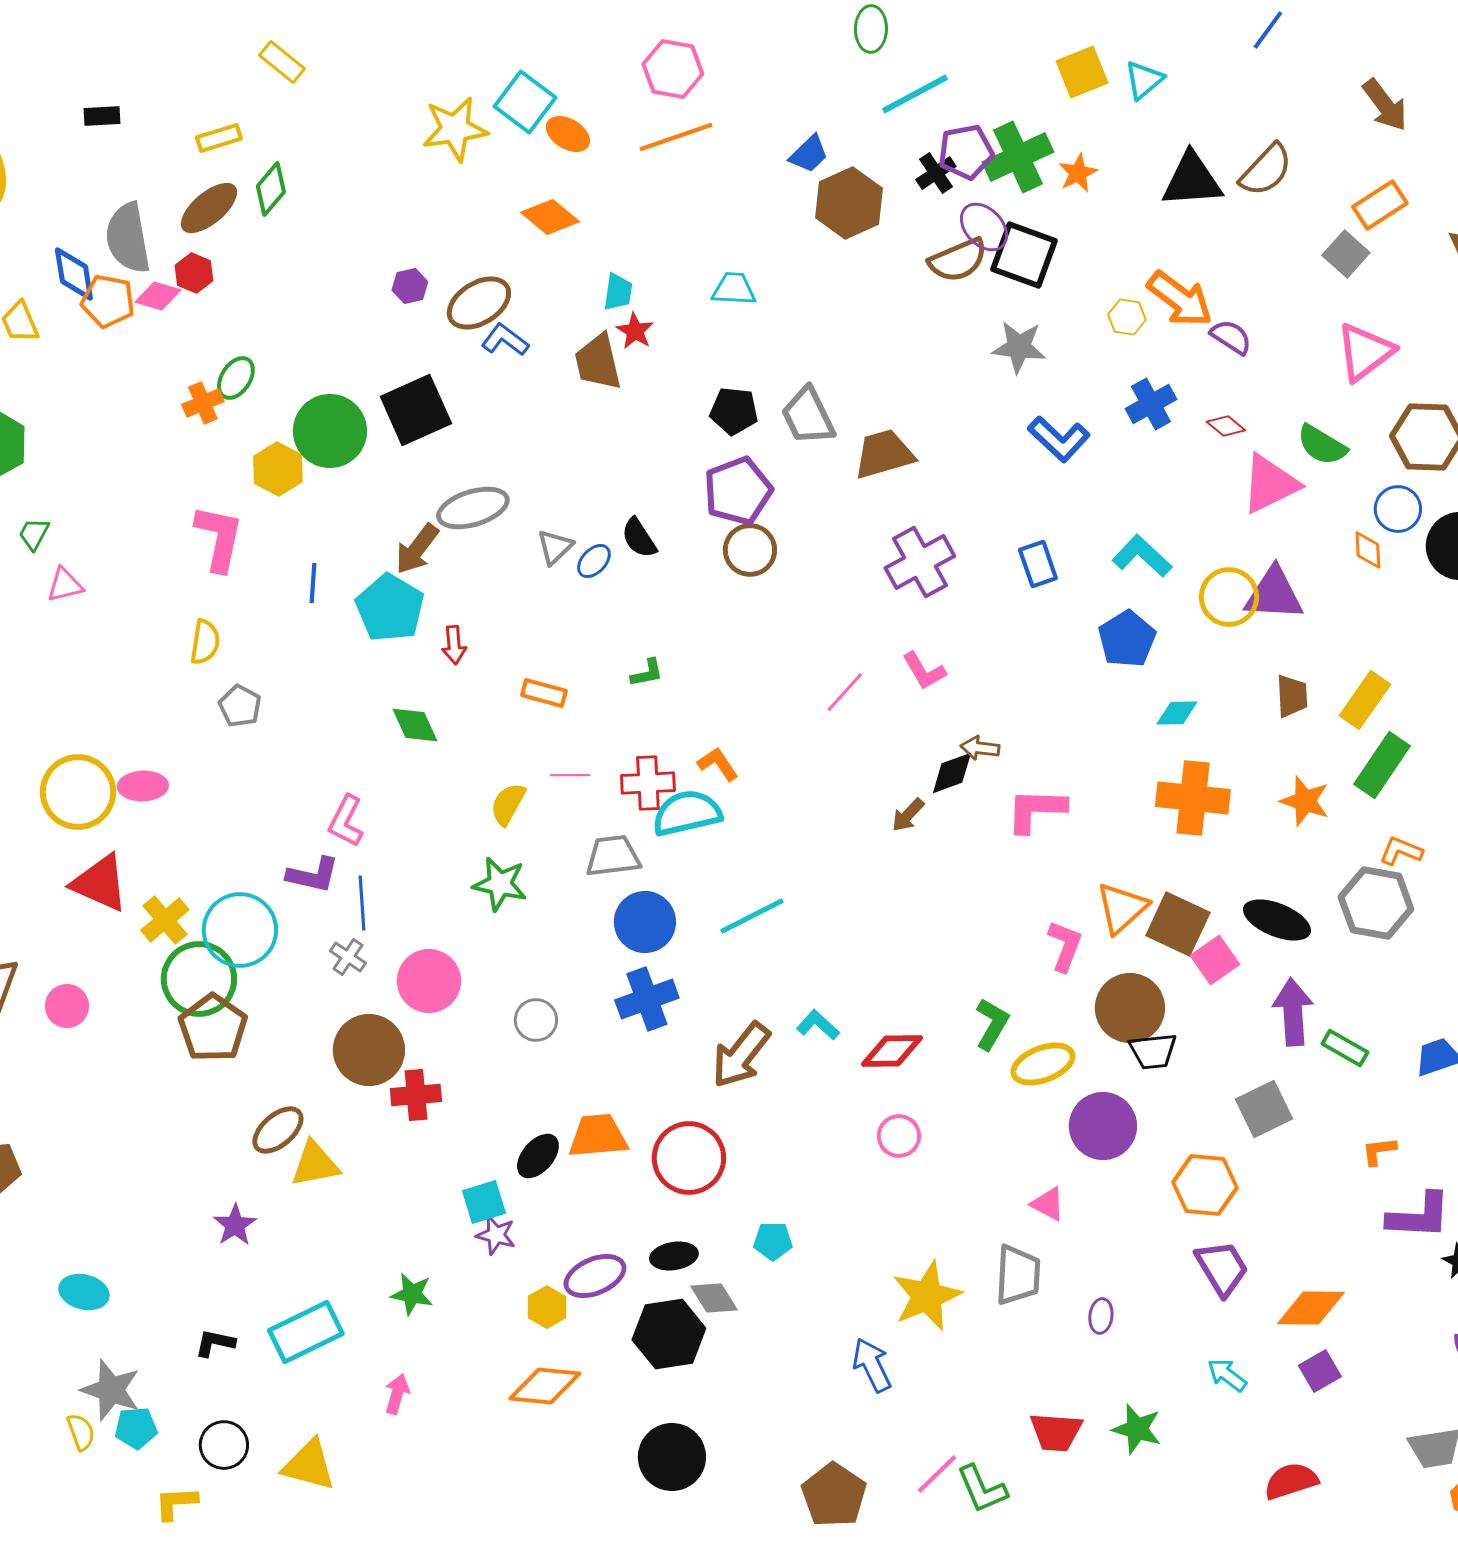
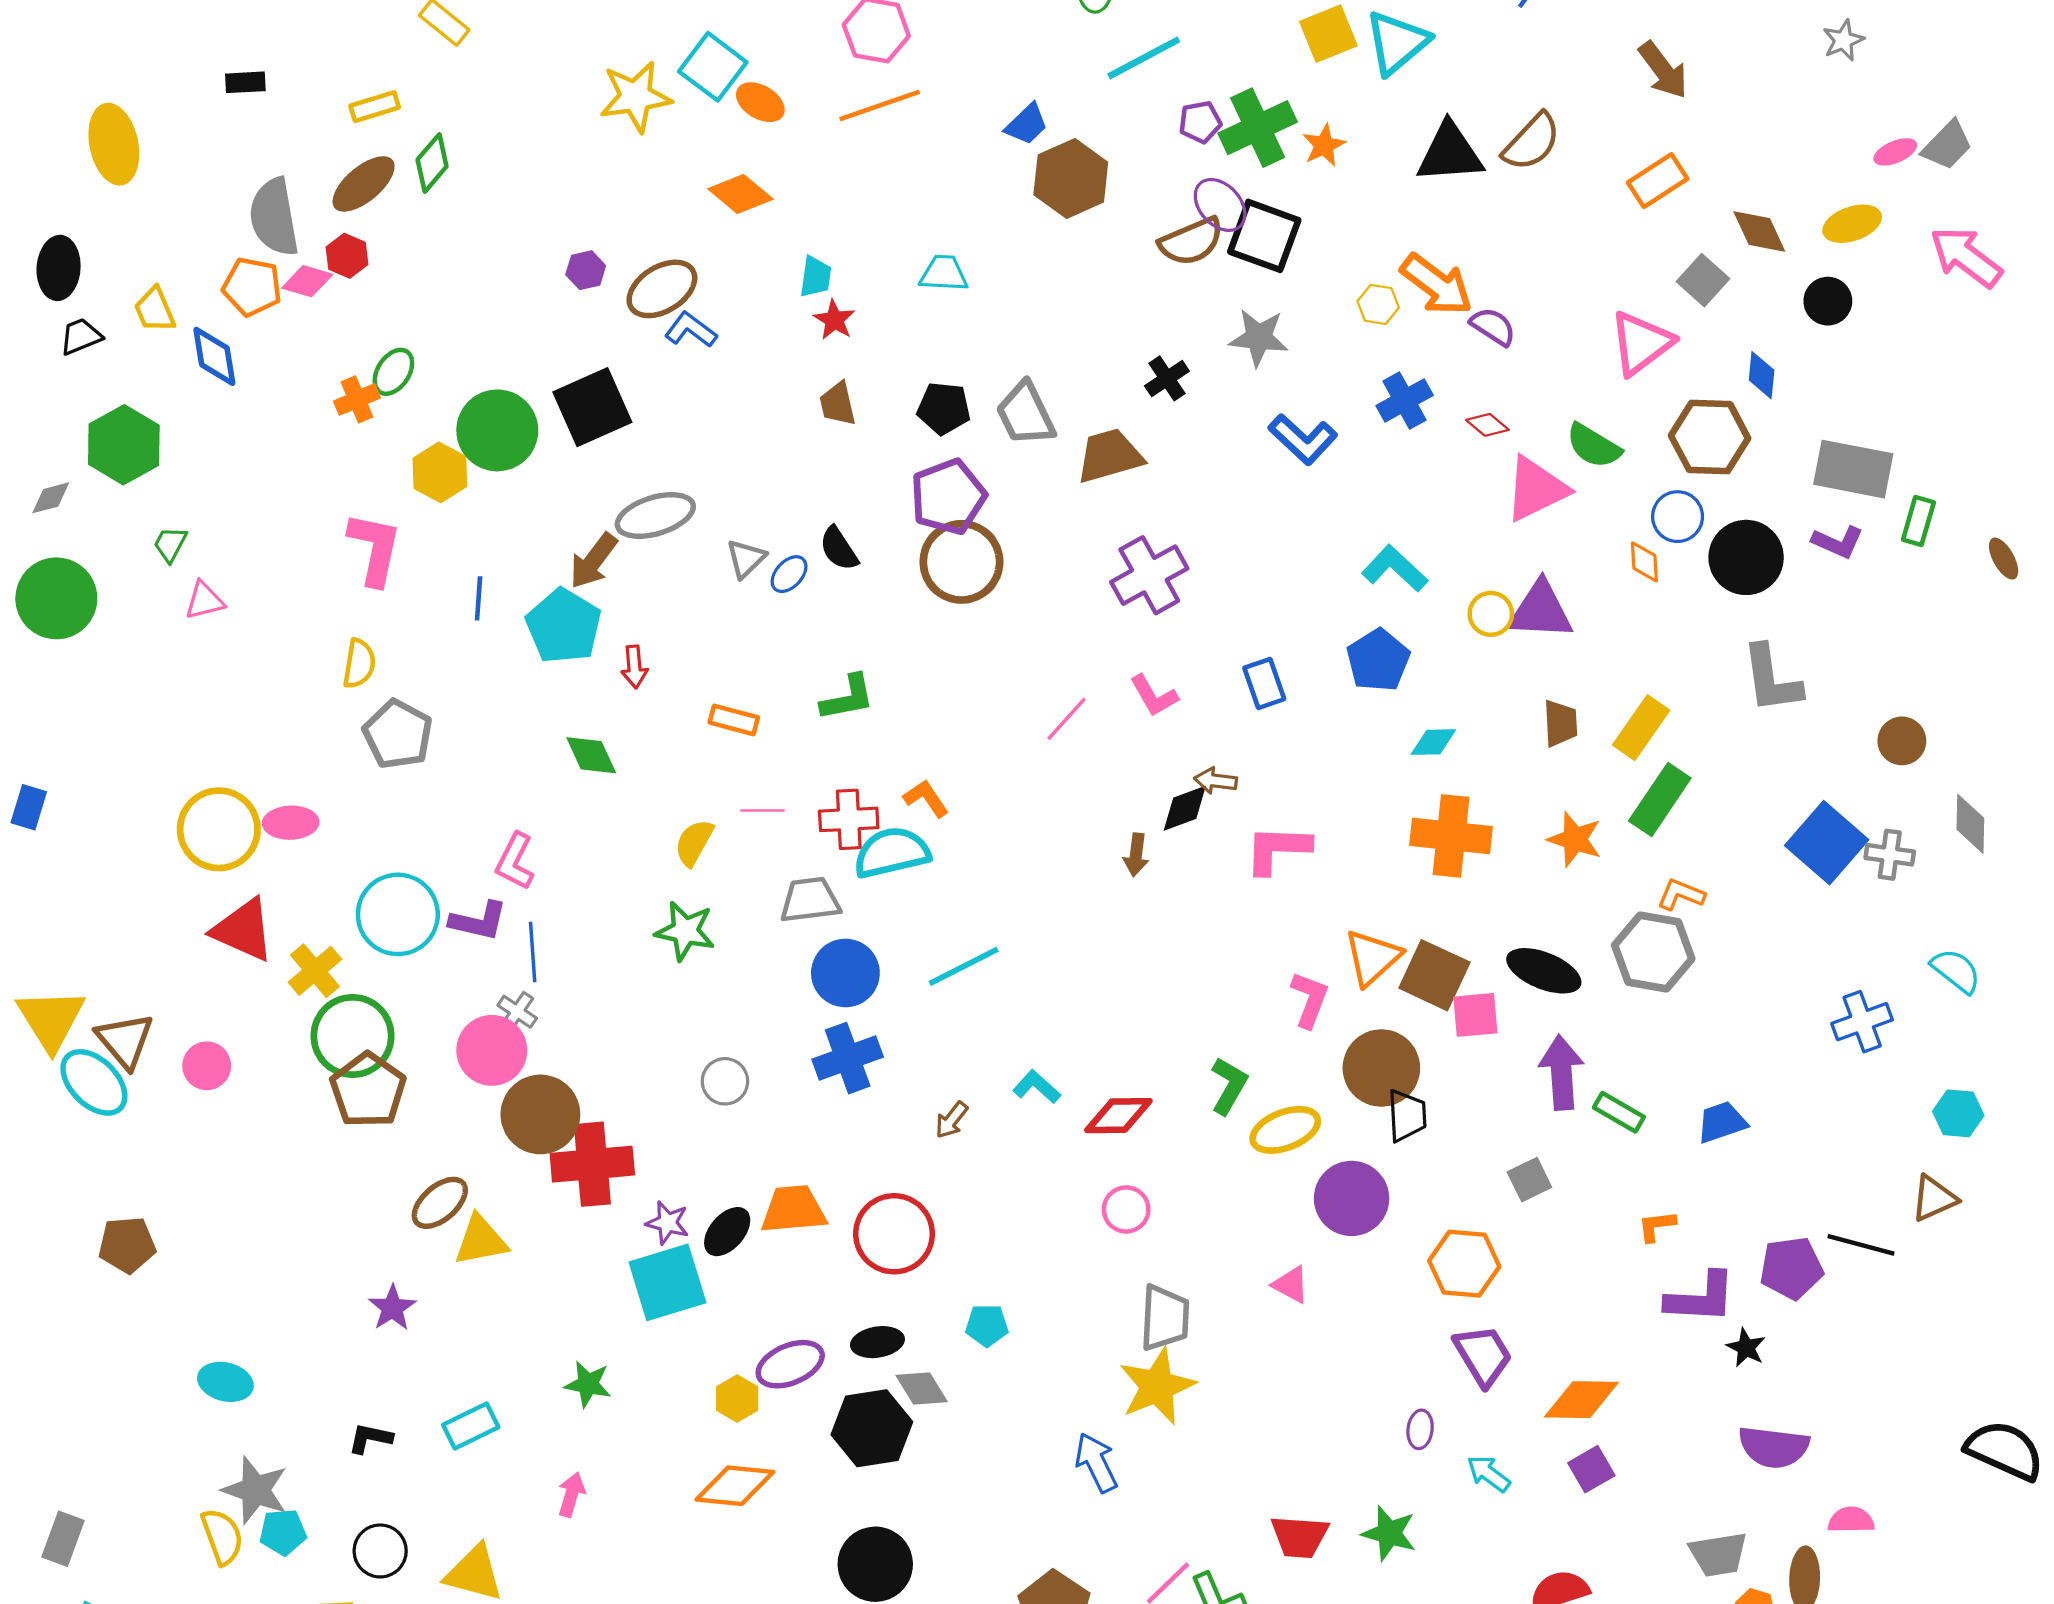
cyan triangle: (1144, 80) -> (1397, 42), size x1.5
purple pentagon: (966, 152) -> (1200, 122), size x0.7
black cross: (936, 173) -> (1167, 378), moved
gray square: (1346, 254) -> (1703, 280), moved
blue diamond: (74, 274) -> (214, 356), moved
brown trapezoid: (598, 362) -> (838, 404), moved, size x0.7
brown circle: (750, 550) -> (961, 562), size x1.4
blue rectangle: (1038, 564) -> (1264, 683), moved
yellow circle: (1229, 597) -> (1491, 614), size x0.7
green L-shape: (647, 673) -> (848, 698), size x1.5
gray pentagon: (240, 706) -> (398, 734), size x1.5
brown arrow: (908, 815) -> (1136, 855), turned -36
cyan circle: (240, 930) -> (398, 914), moved
pink square: (1215, 960) -> (1475, 1015), turned 30
pink circle: (429, 981) -> (492, 1050), moved
black trapezoid: (1153, 1051) -> (1407, 1116), turned -87
brown arrow: (741, 1055) -> (951, 1120), size x0.5
red cross: (416, 1095) -> (592, 1164), size x1.5
gray square: (1264, 1109) -> (1529, 1180), size x0.7
cyan square: (484, 1202) -> (667, 1282), size x1.6
purple star: (496, 1235) -> (667, 1223), moved
gray trapezoid: (1018, 1275) -> (1165, 1318), moved
purple ellipse: (1101, 1316) -> (1420, 1429), moved
cyan rectangle: (306, 1332) -> (471, 1426), size x0.7
yellow semicircle: (81, 1432) -> (222, 1537), size x1.4

